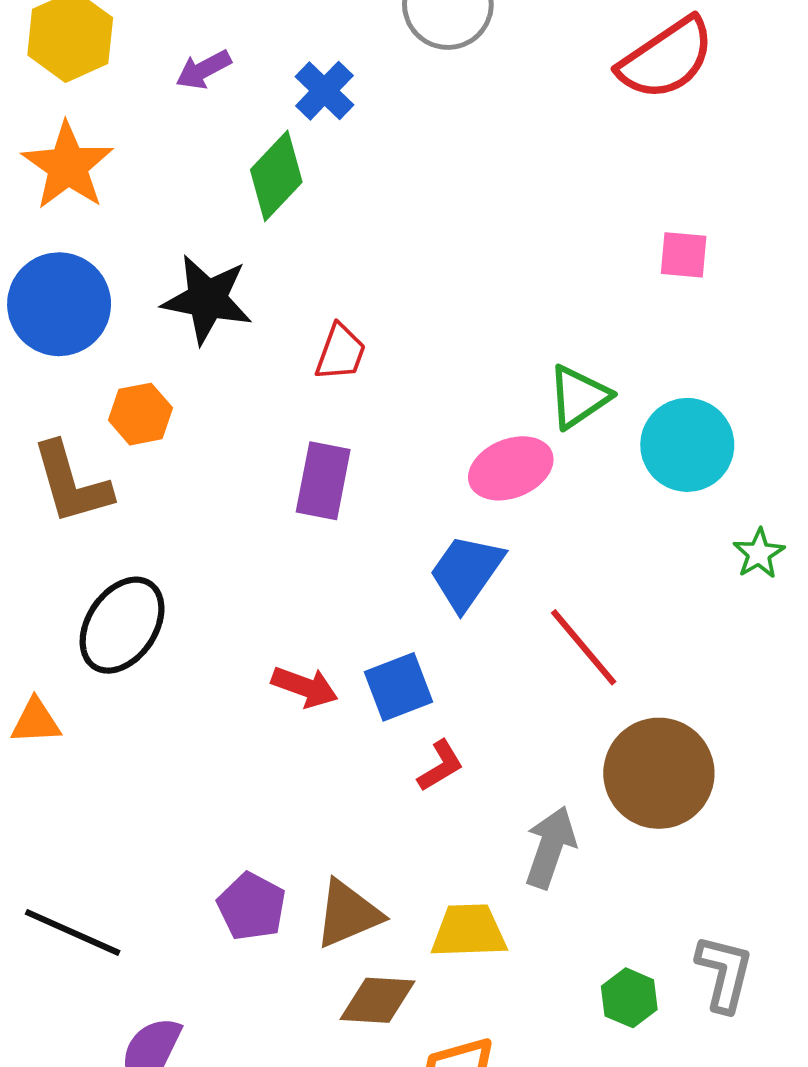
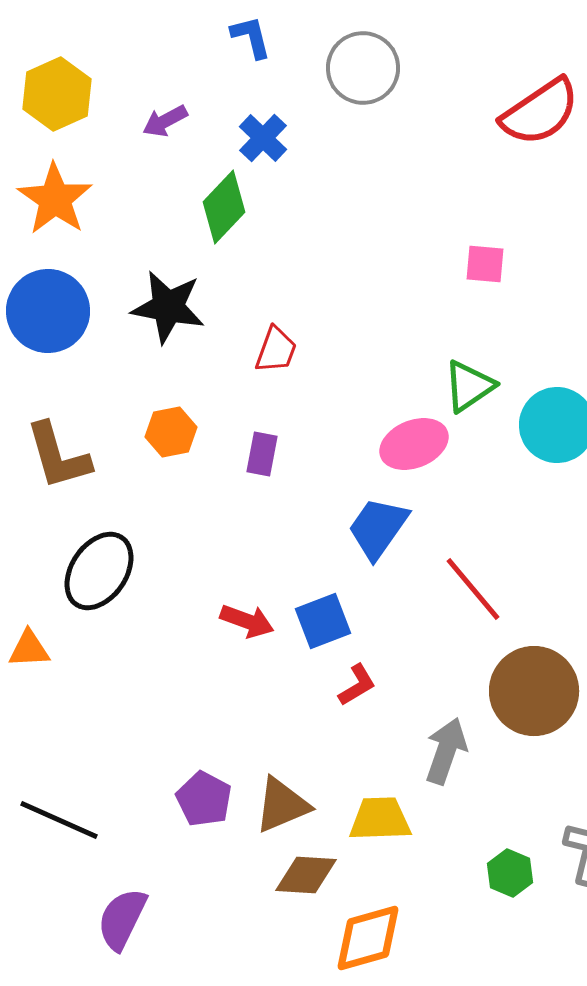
pink square: (684, 255) -> (485, 264), moved
orange hexagon: (141, 414) -> (171, 432), moved
purple rectangle: (323, 481) -> (262, 454), size x0.7

